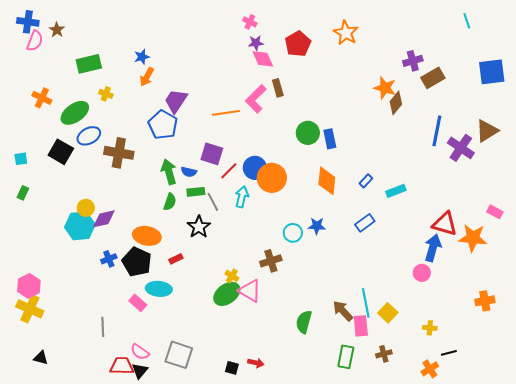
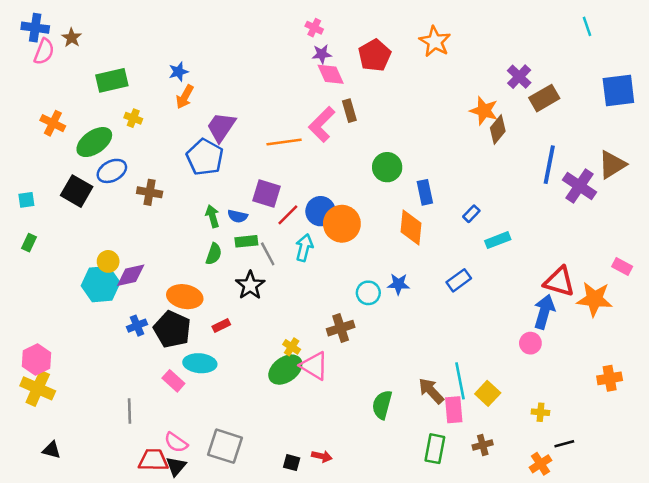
purple cross: (413, 61) -> (519, 77), turned -30
blue rectangle: (330, 139) -> (425, 192), moved
brown cross: (119, 153) -> (150, 192), size x0.7
green arrow: (169, 172) -> (212, 216), size x0.7
blue rectangle: (366, 181) -> (471, 214), moved

